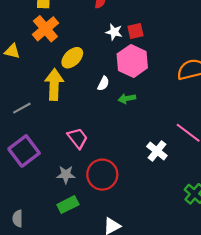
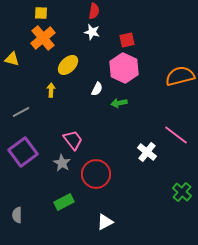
white star: (114, 32) -> (92, 32), moved
yellow arrow: (54, 85) -> (51, 90), size x0.5
gray star: (66, 175) -> (62, 163), moved, turned 30

